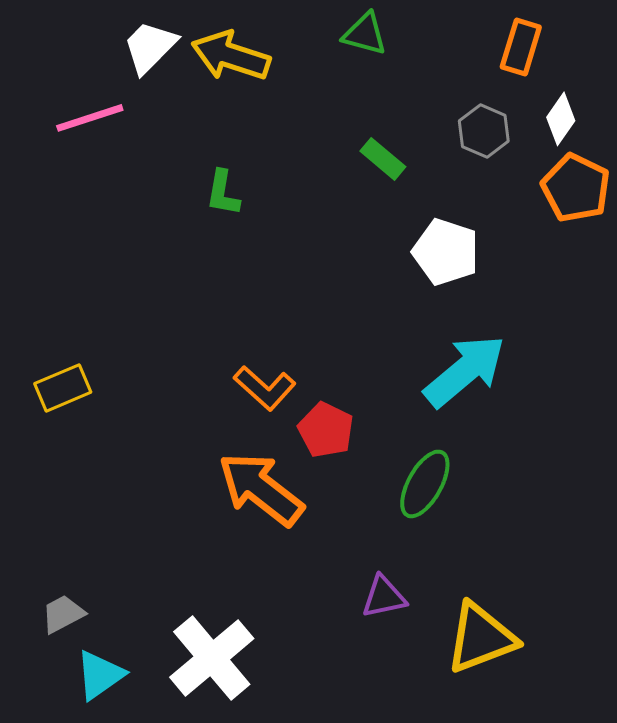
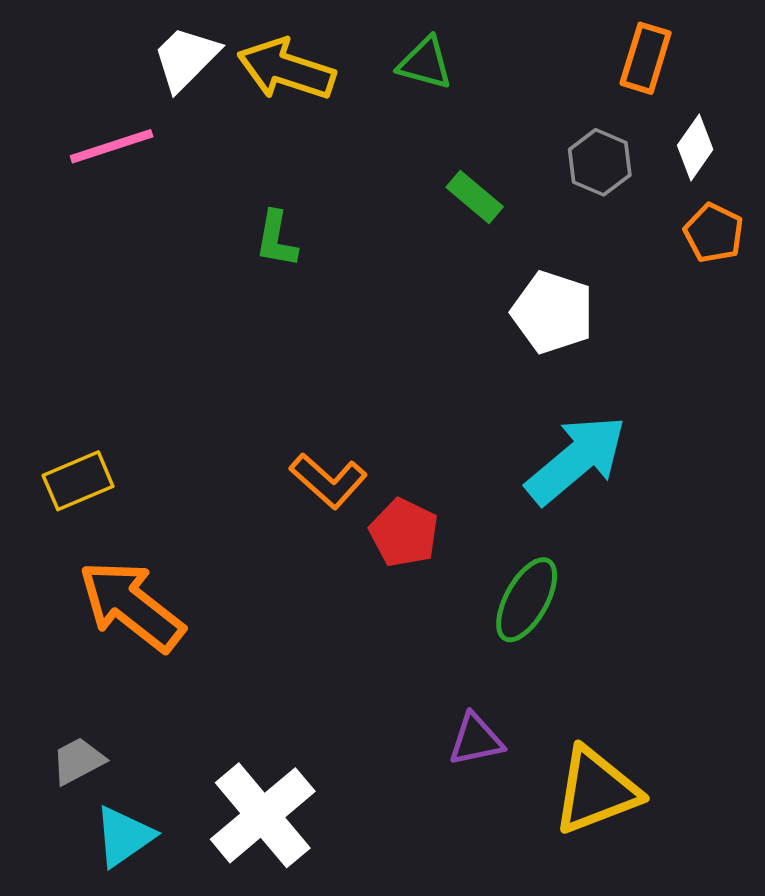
green triangle: (365, 34) -> (425, 63), moved
orange pentagon: (576, 188) -> (714, 233), size x0.7
orange arrow: (261, 489) -> (131, 606), moved

